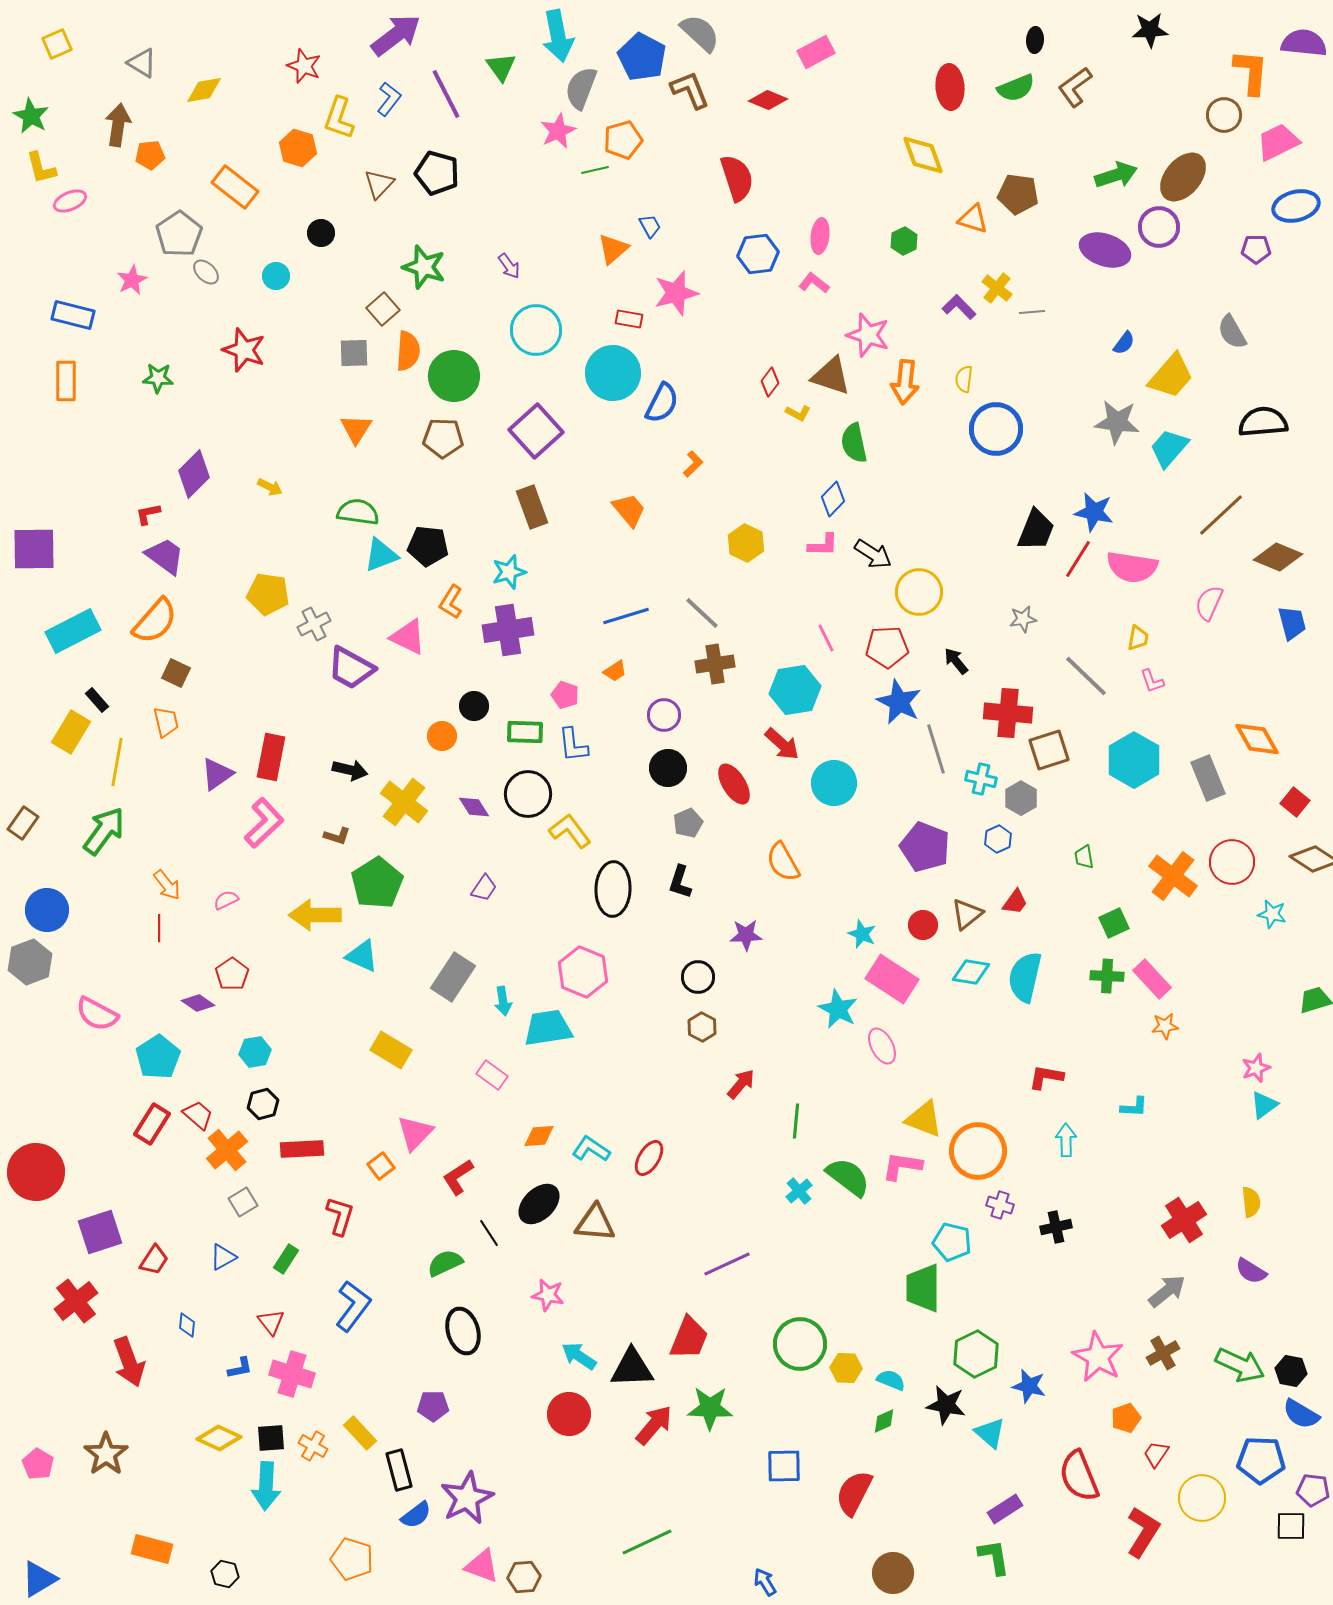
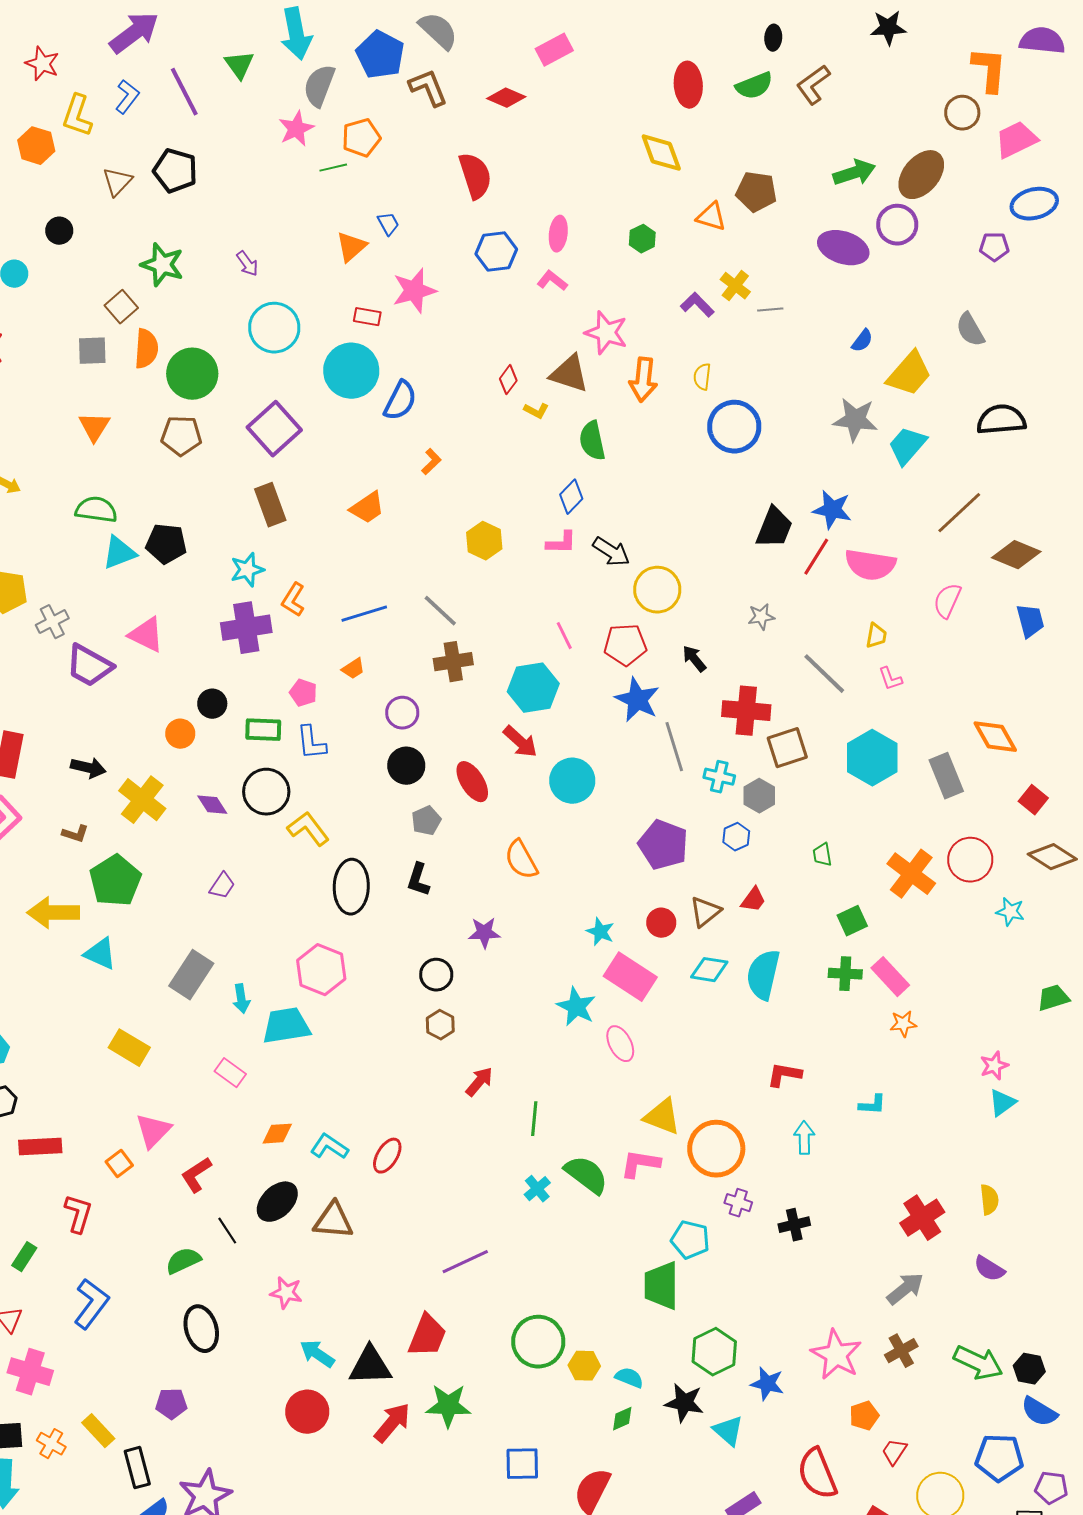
orange trapezoid: (629, 510) -> (367, 508), turned 96
orange L-shape: (451, 602) -> (293, 600), moved

